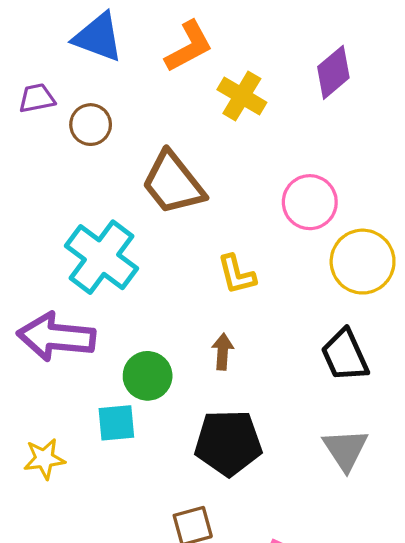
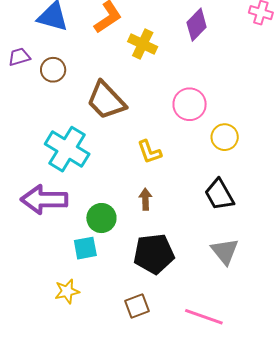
yellow circle: (363, 262) -> (225, 137), size x0.7
yellow star: (44, 459) -> (67, 291), moved

